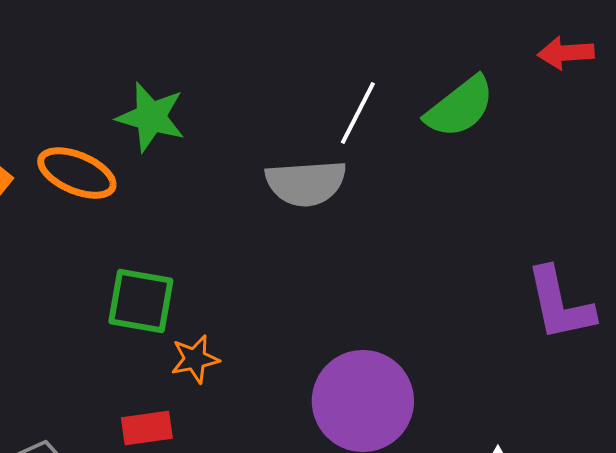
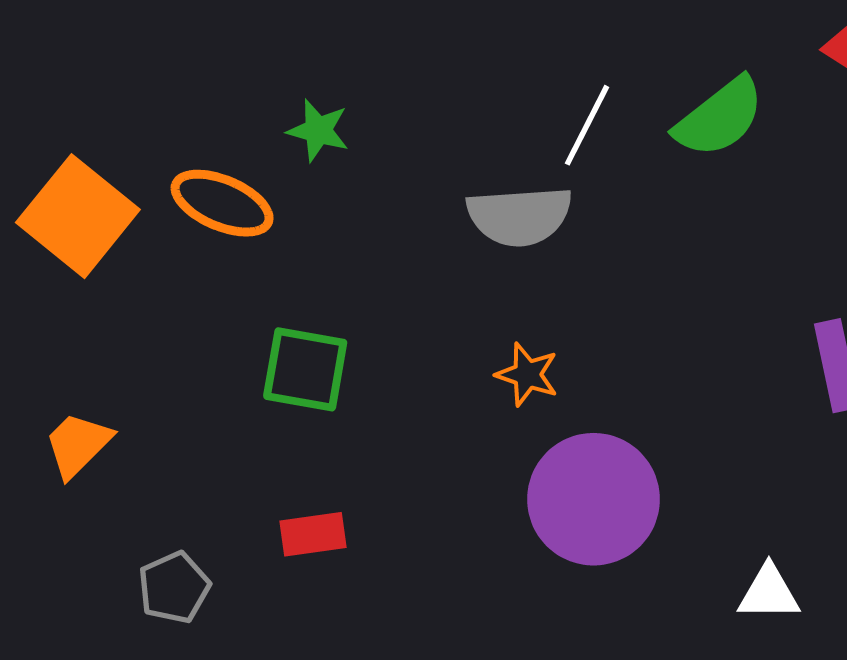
green star: (151, 117) -> (318, 130), size x0.7
orange star: (195, 359) -> (527, 375), moved, turned 30

